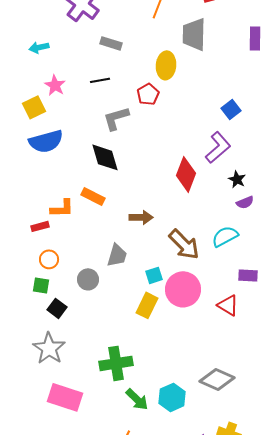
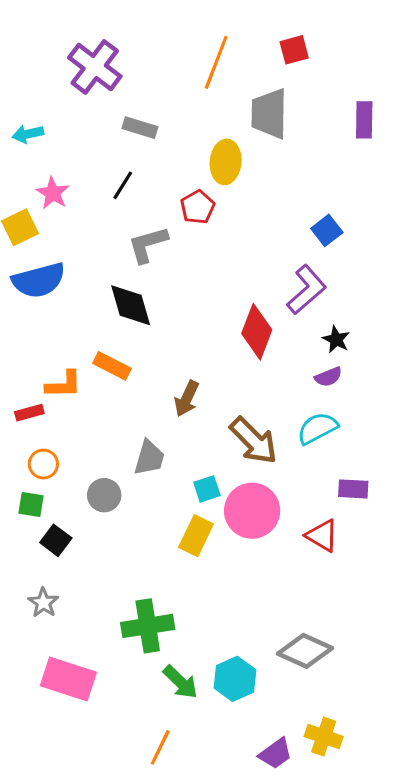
black line: (100, 80) -> (123, 185), turned -48
purple semicircle: (245, 202) -> (328, 377), moved
brown arrow: (141, 217) -> (187, 399), turned 115
gray star: (49, 348) -> (43, 603), size x0.6

